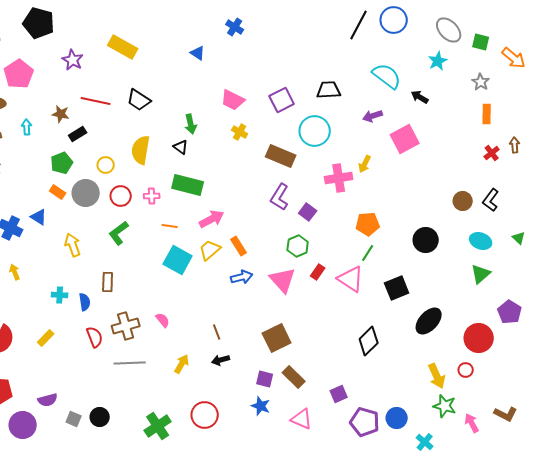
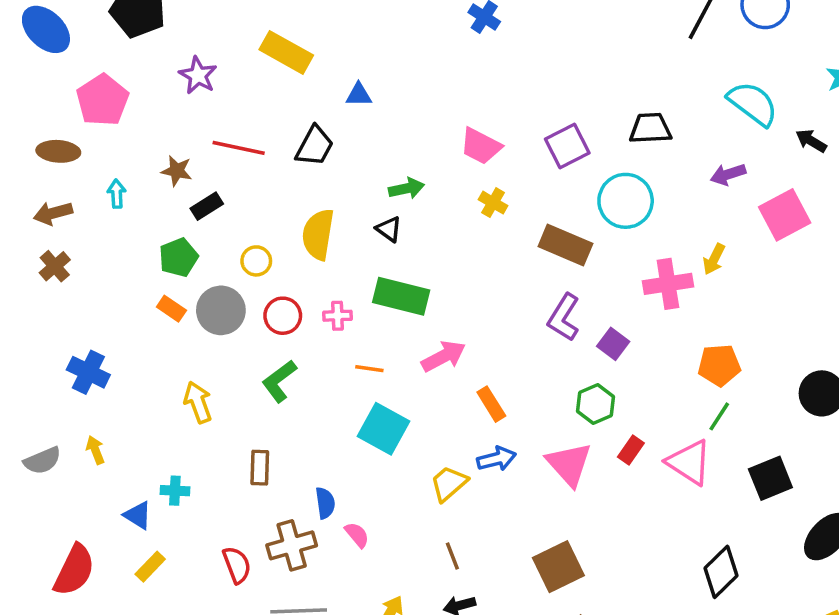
blue triangle: (198, 53) -> (359, 95), moved, turned -35
black trapezoid: (139, 100) -> (315, 146), turned -95
green arrow: (191, 124) -> (406, 188), turned -90
blue triangle: (39, 217) -> (138, 515), moved
yellow trapezoid: (210, 250) -> (449, 484), moved
blue semicircle: (85, 302) -> (325, 503), moved

